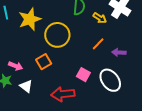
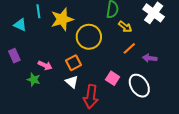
yellow arrow: (100, 18) -> (125, 27), moved
white triangle: (26, 86) -> (72, 82), moved
red arrow: (63, 94) -> (91, 97), turned -80

